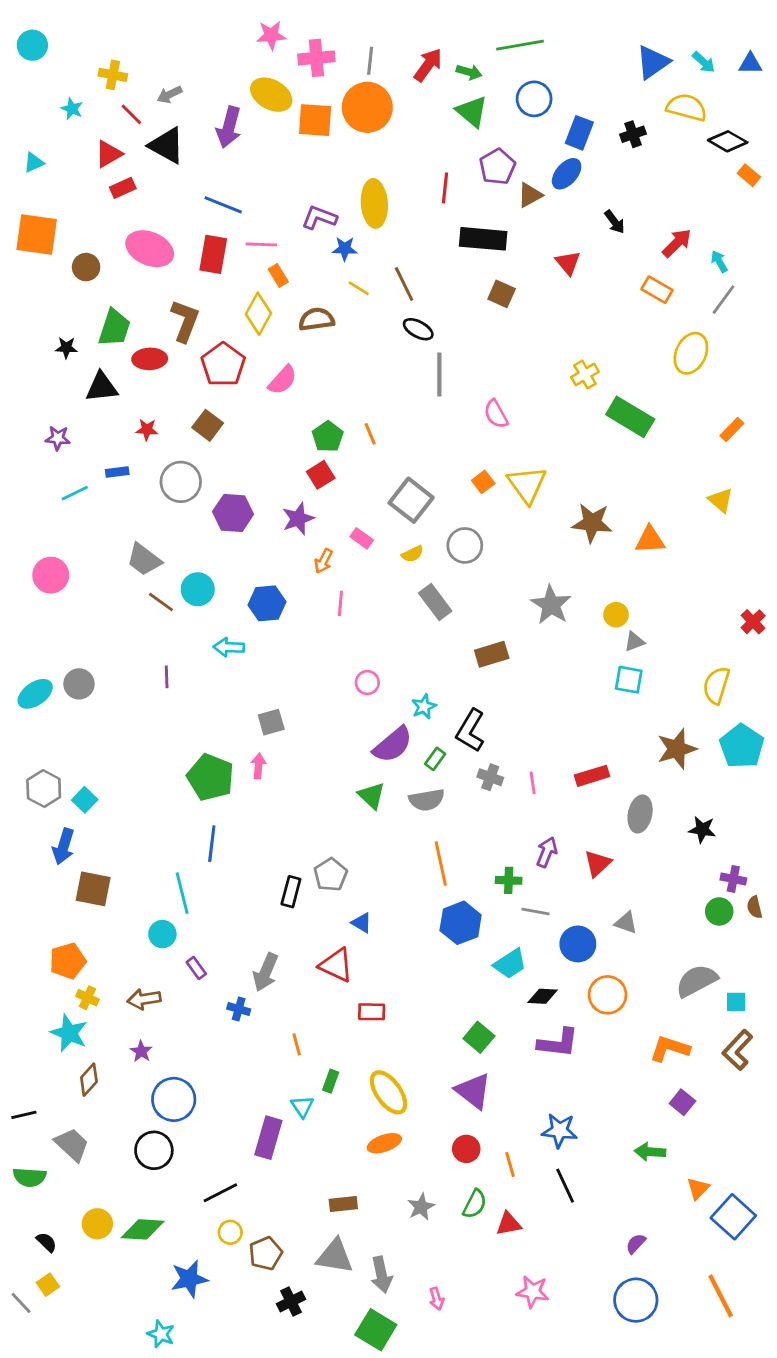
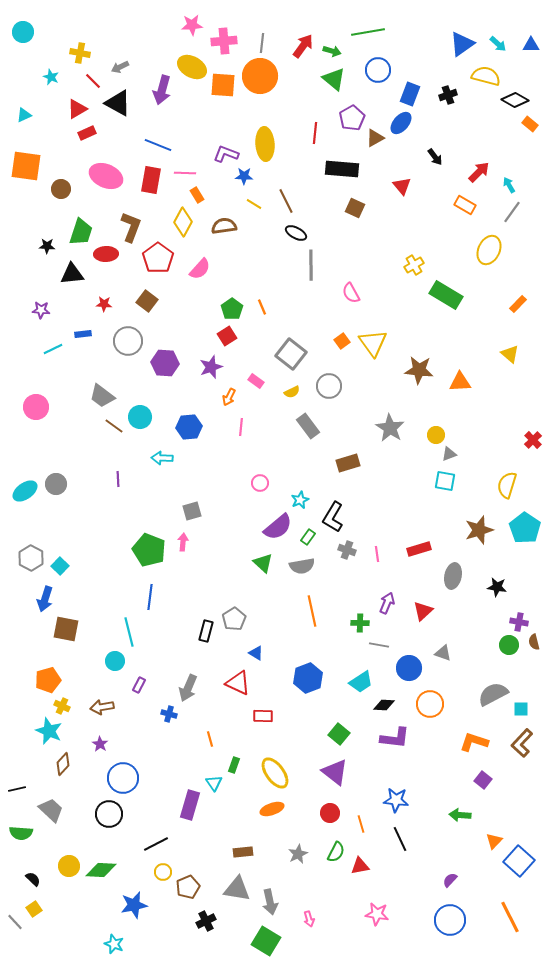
blue hexagon: (461, 923) -> (308, 678), moved
purple rectangle: (196, 968) -> (139, 685), turned 63

